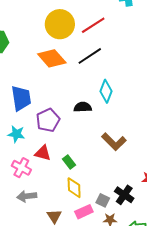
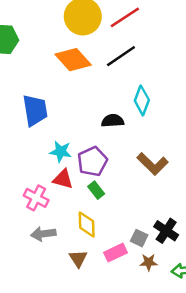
purple pentagon: (48, 120) -> (92, 161), moved
cyan star: (16, 134) -> (61, 151), moved
yellow diamond: (74, 188) -> (87, 224), moved

